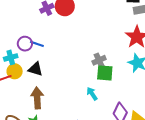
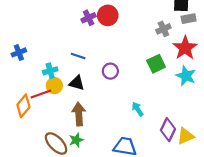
purple circle: (25, 44) -> (110, 71), moved
gray cross: (99, 60) -> (163, 29), moved
green square: (105, 73) -> (156, 64), moved, turned -30

